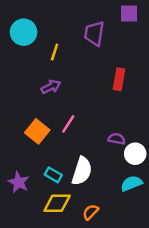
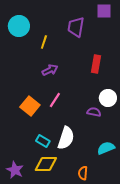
purple arrow: (51, 87) -> (50, 70), moved
white circle: (135, 154) -> (108, 98), moved
purple star: (19, 182) -> (15, 170), moved
orange semicircle: (91, 212) -> (83, 173), moved, turned -40

